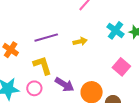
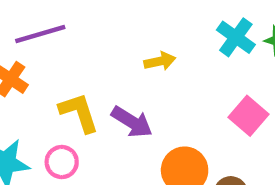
purple line: (46, 38) -> (40, 34), moved
purple arrow: (64, 84) -> (132, 122), moved

